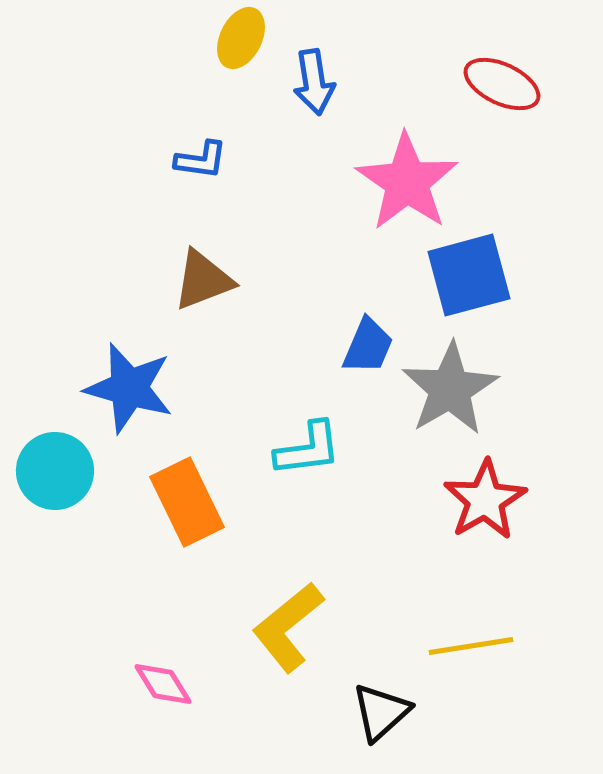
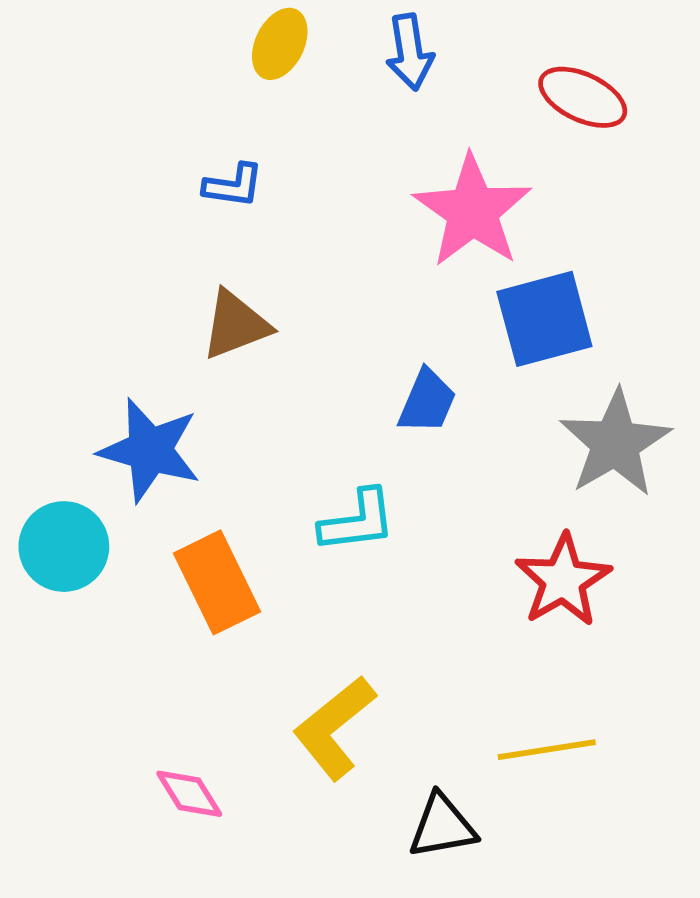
blue arrow: (314, 82) -> (410, 52), moved
gray star: (450, 389) -> (615, 443), moved
black triangle: (381, 712) -> (442, 826), turned 32

